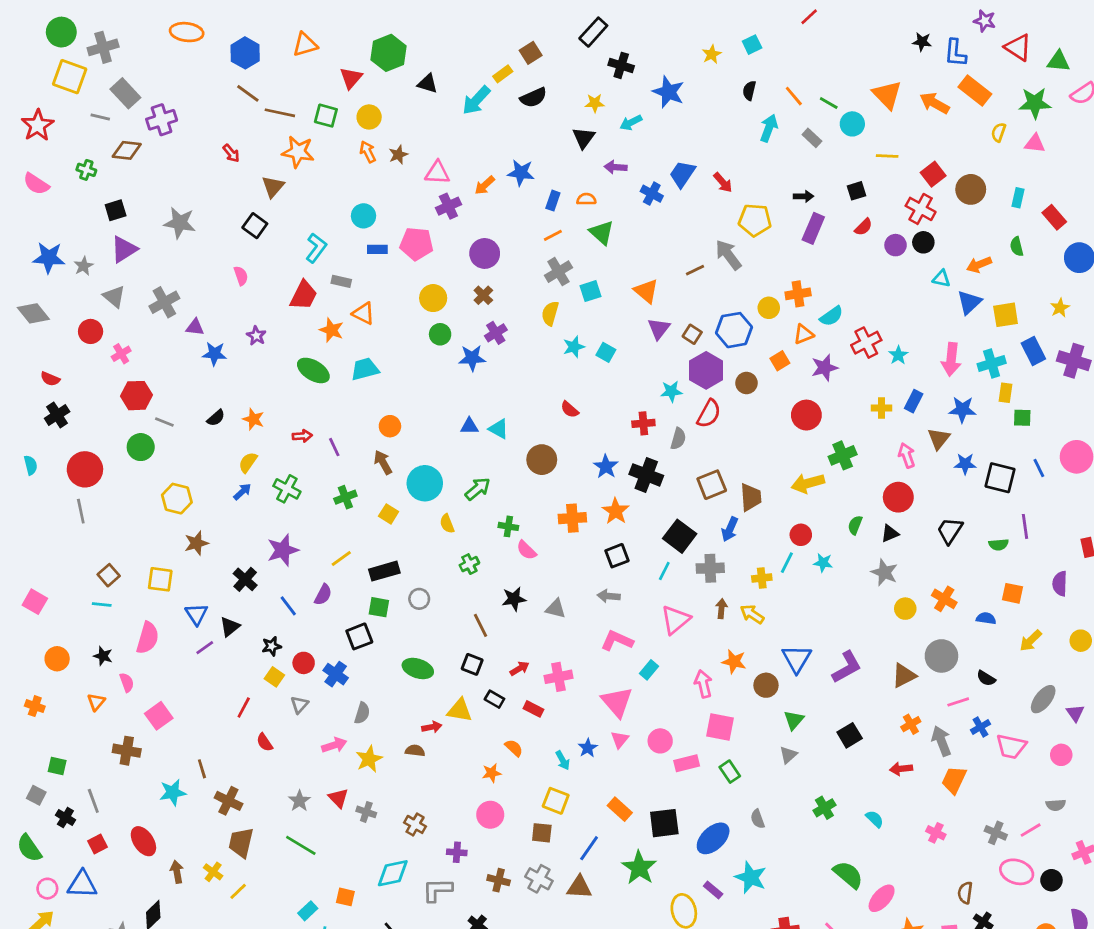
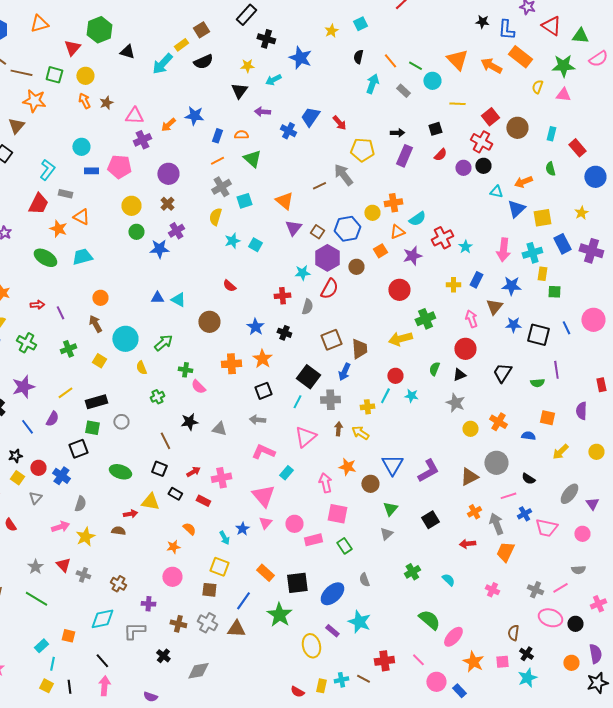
black cross: (646, 475) -> (284, 333), size x0.6

